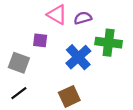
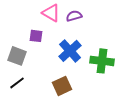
green cross: (109, 43) -> (102, 61), moved

